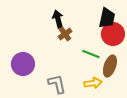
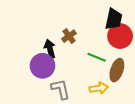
black arrow: (58, 19) -> (50, 49), moved
purple circle: (23, 64) -> (42, 66), moved

